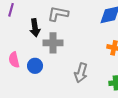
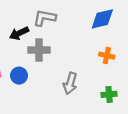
black arrow: (35, 28) -> (19, 33), turned 72

